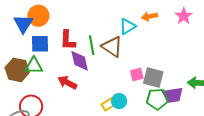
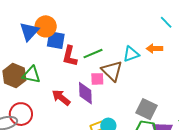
blue square: (40, 44) -> (56, 40), moved
green line: (92, 45) -> (93, 54), moved, turned 66
purple diamond: (80, 61) -> (85, 93), moved
pink square: (137, 75) -> (97, 79), moved

